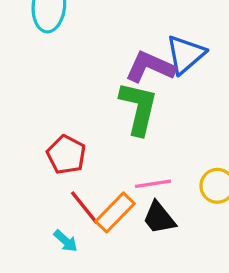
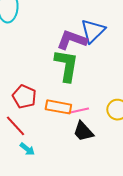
red line: (84, 207) -> (15, 126), moved
orange rectangle: (115, 212) -> (58, 107), moved, turned 60

